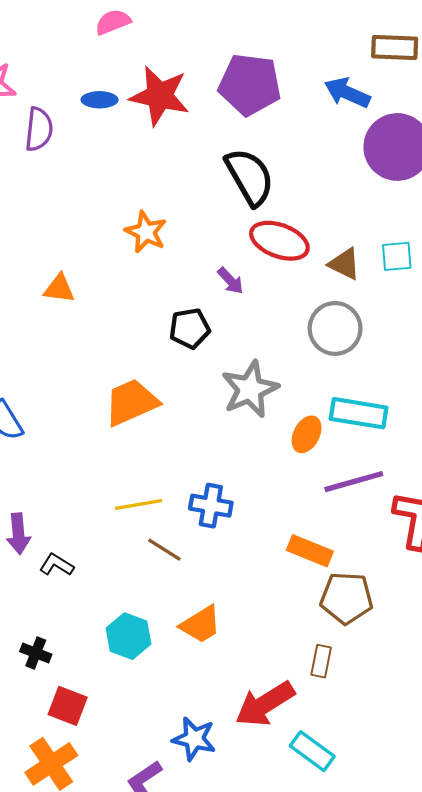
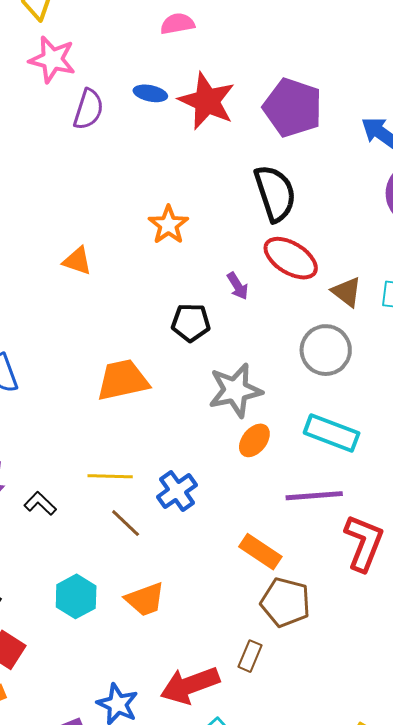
orange ellipse: (307, 434) -> (254, 440), moved
blue cross: (211, 506) -> (177, 491), turned 33
black L-shape: (57, 565) -> (40, 503), moved

